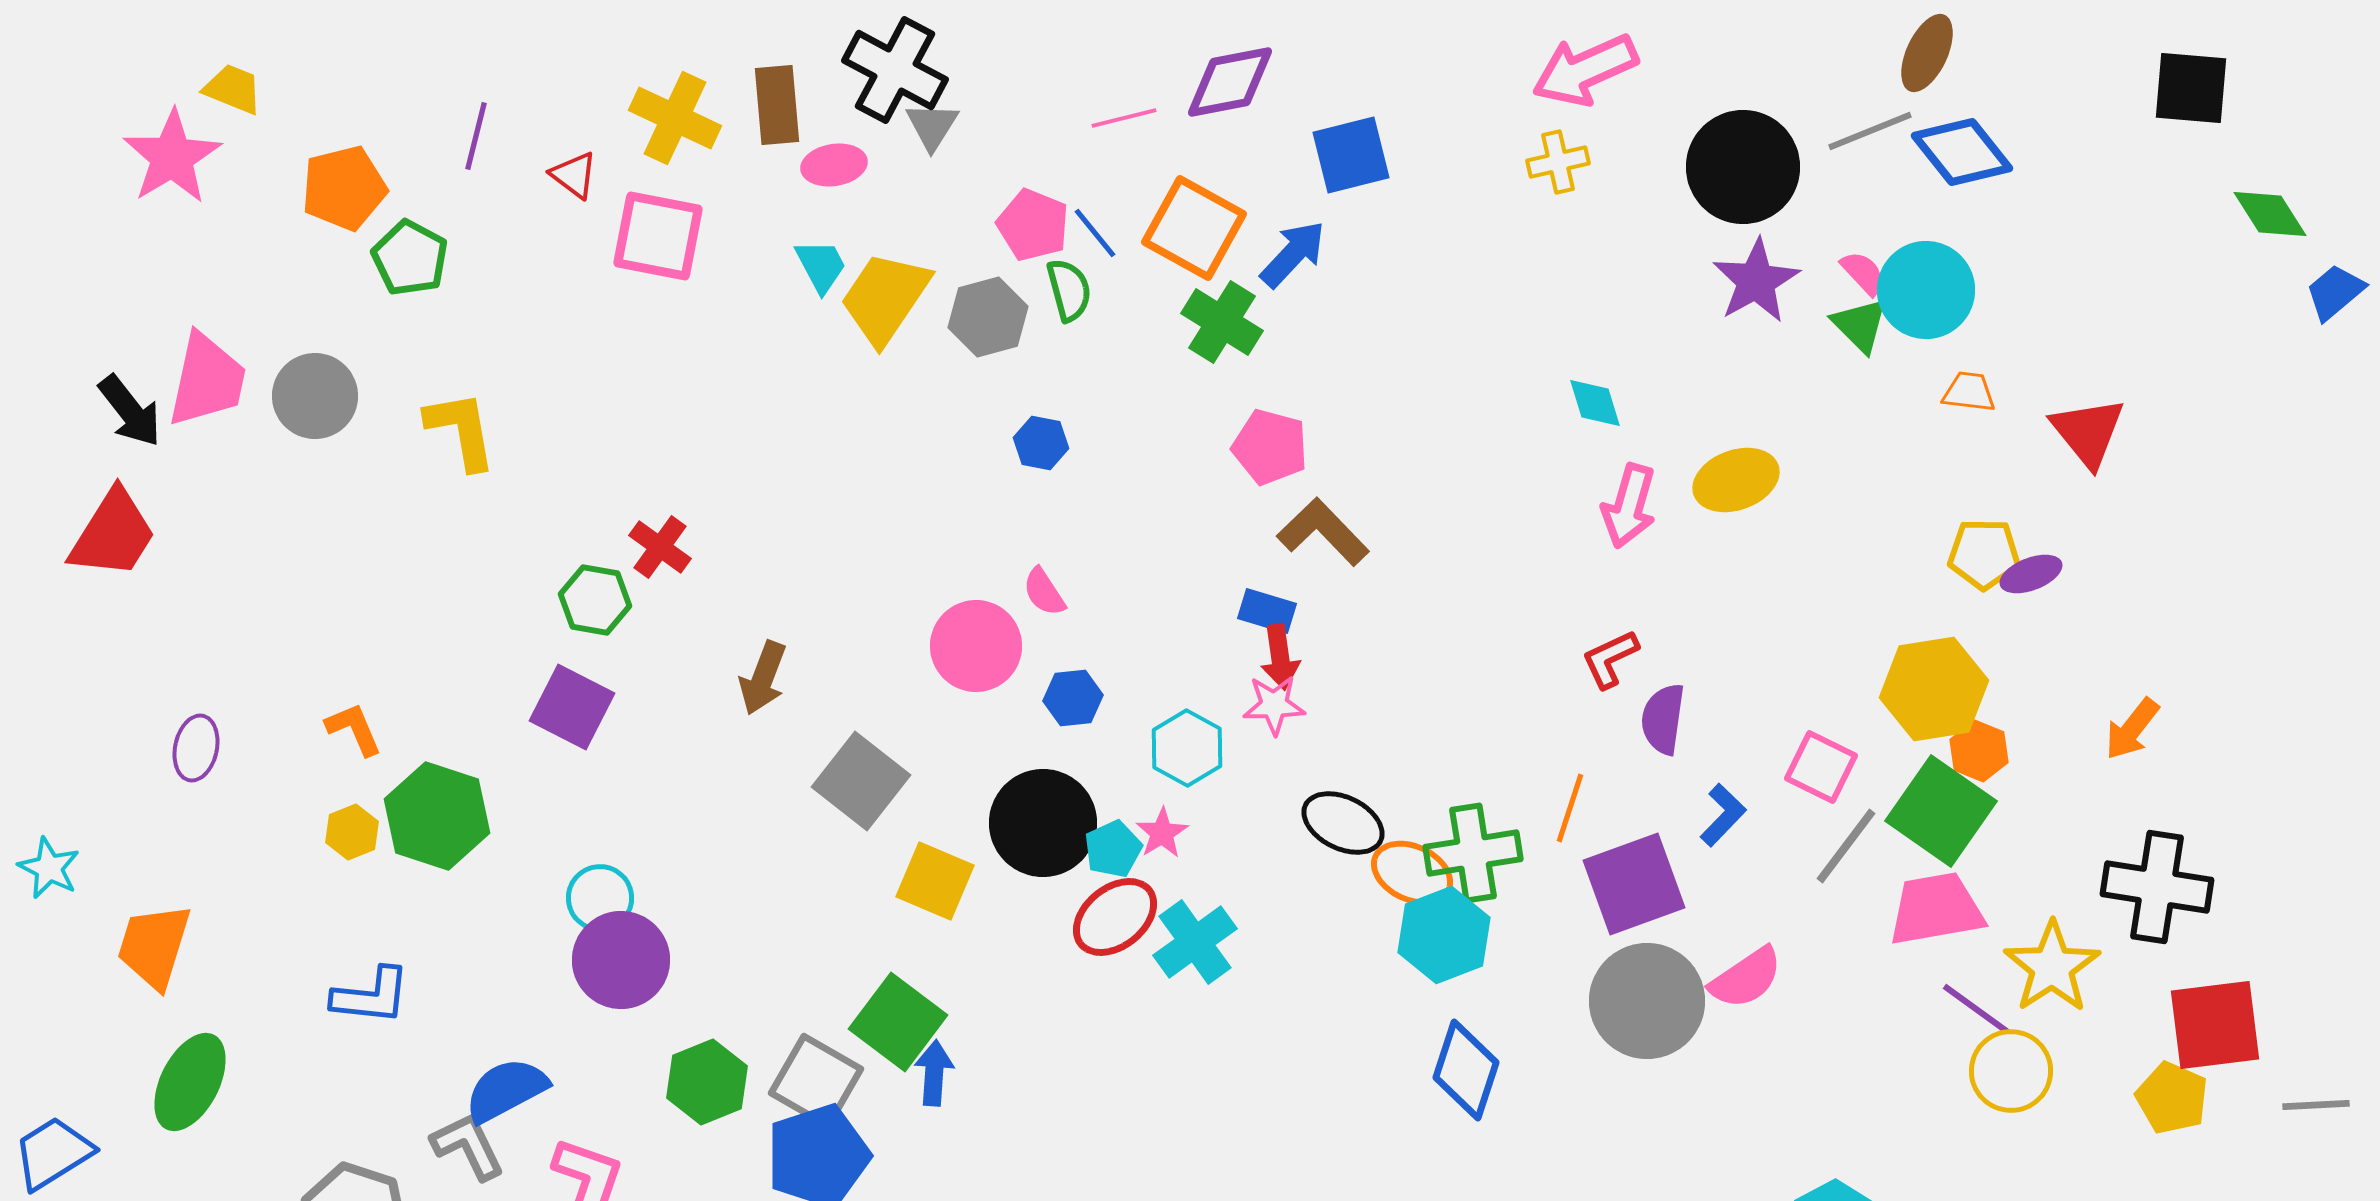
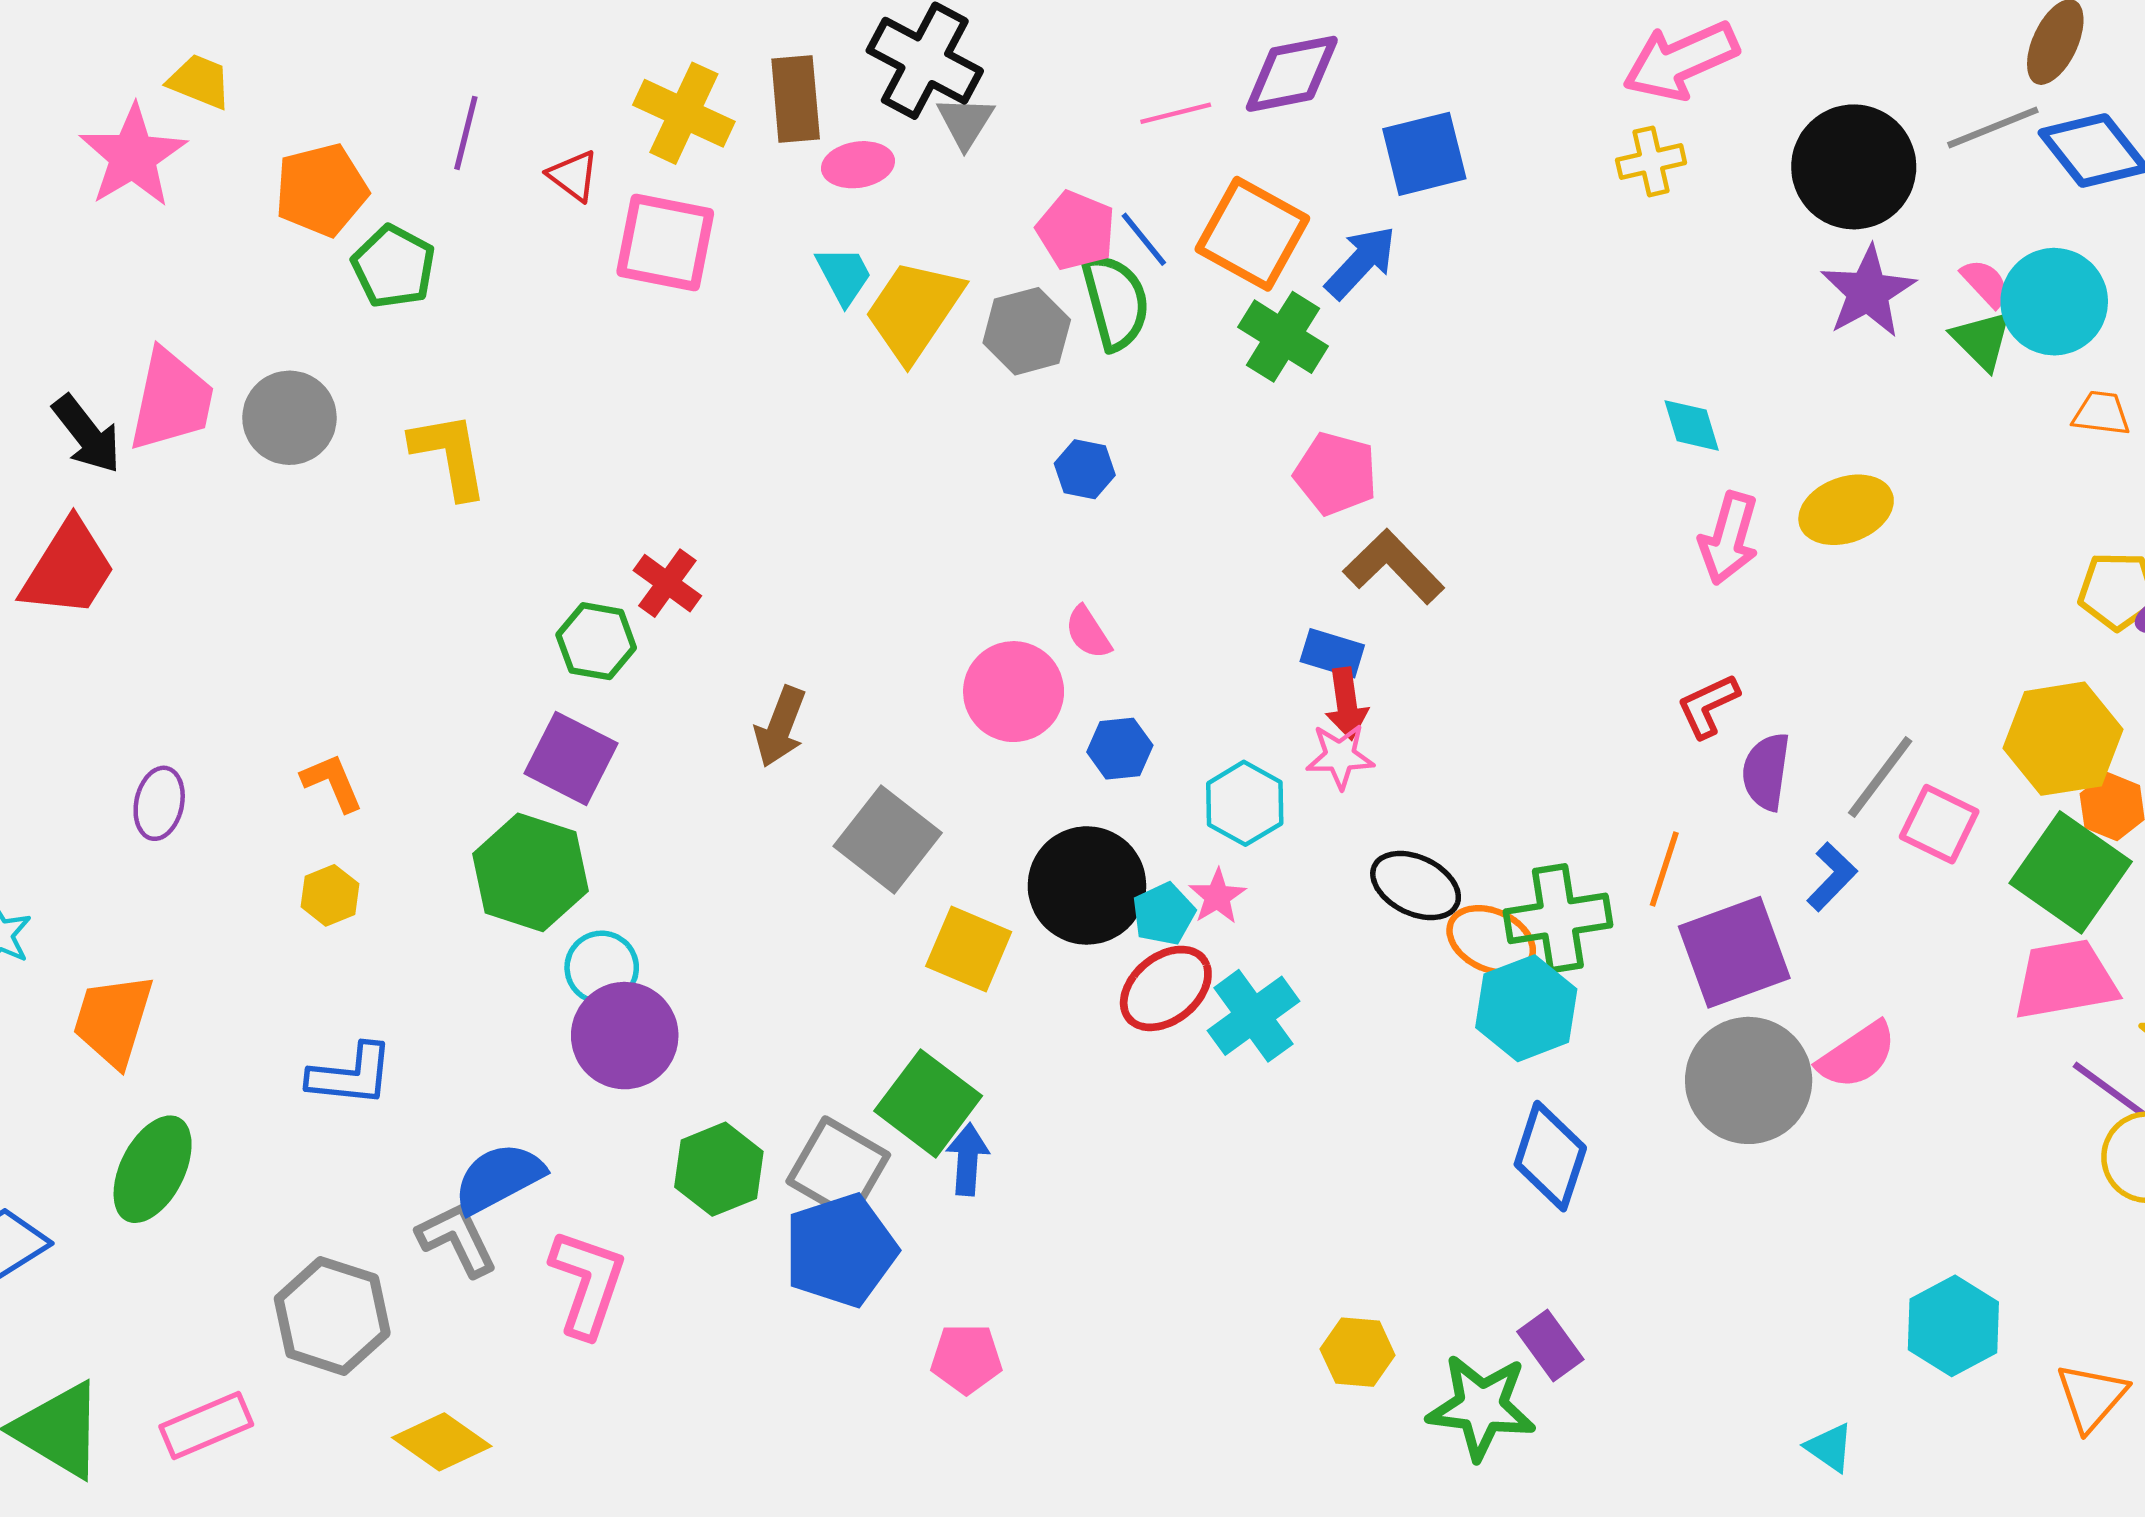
green semicircle: (1069, 290) -> (1115, 302), size x1.4
green hexagon: (437, 816) -> (530, 872), moved
gray line: (1846, 846) -> (1880, 777), moved

